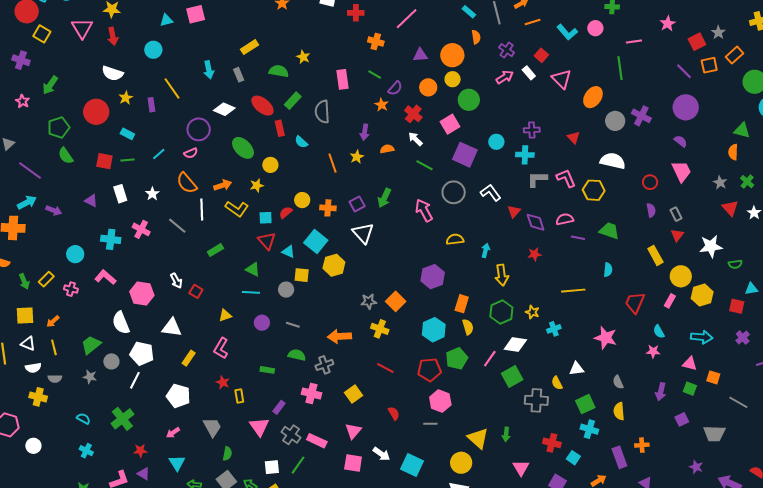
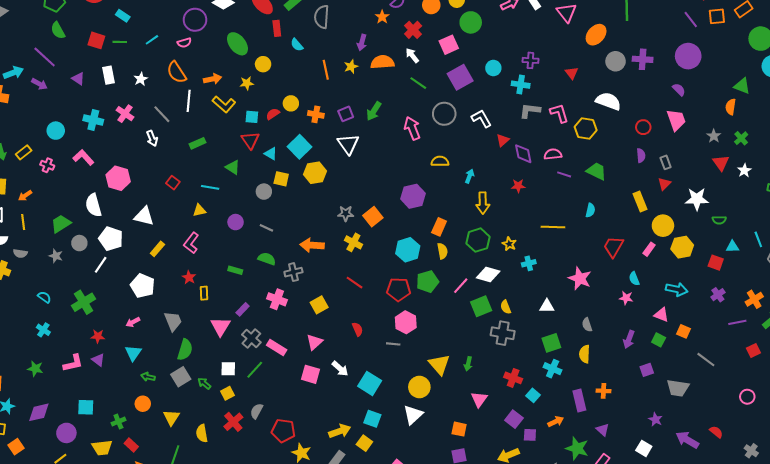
purple cross: (641, 116) -> (643, 59), turned -30
orange semicircle: (387, 149) -> (382, 62), size x1.6
purple square: (465, 155) -> (460, 77), turned 30
purple line: (30, 171) -> (45, 57), moved
white arrow: (176, 281) -> (152, 138), moved
cyan line: (251, 292) -> (210, 187), moved
yellow semicircle: (557, 383) -> (506, 307), moved
green semicircle: (227, 454) -> (185, 350), size x1.5

